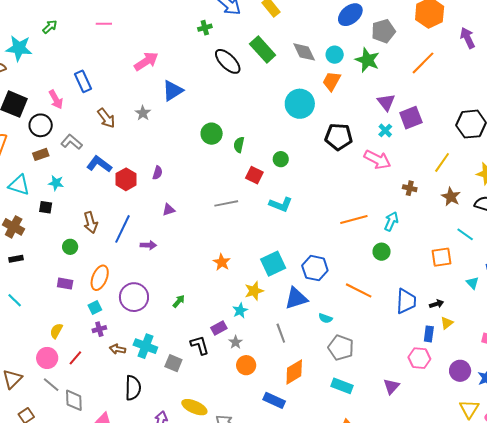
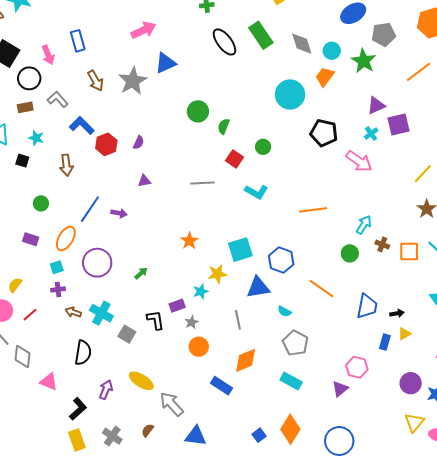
purple triangle: (386, 102) -> (376, 106), turned 36
gray star: (143, 113) -> (133, 81), size x1.8
brown cross: (410, 188) -> (382, 244), moved
orange line: (354, 220) -> (313, 210), moved
brown arrow: (91, 222) -> (66, 165), moved
blue line: (122, 229) -> (90, 209), moved
orange square: (441, 257) -> (409, 251), moved
pink hexagon: (419, 358) -> (357, 367), moved

